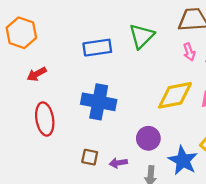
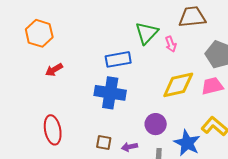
blue rectangle: (97, 48) -> (118, 59), moved
pink arrow: (189, 52) -> (171, 44), moved
red ellipse: (45, 119) -> (53, 130), moved

